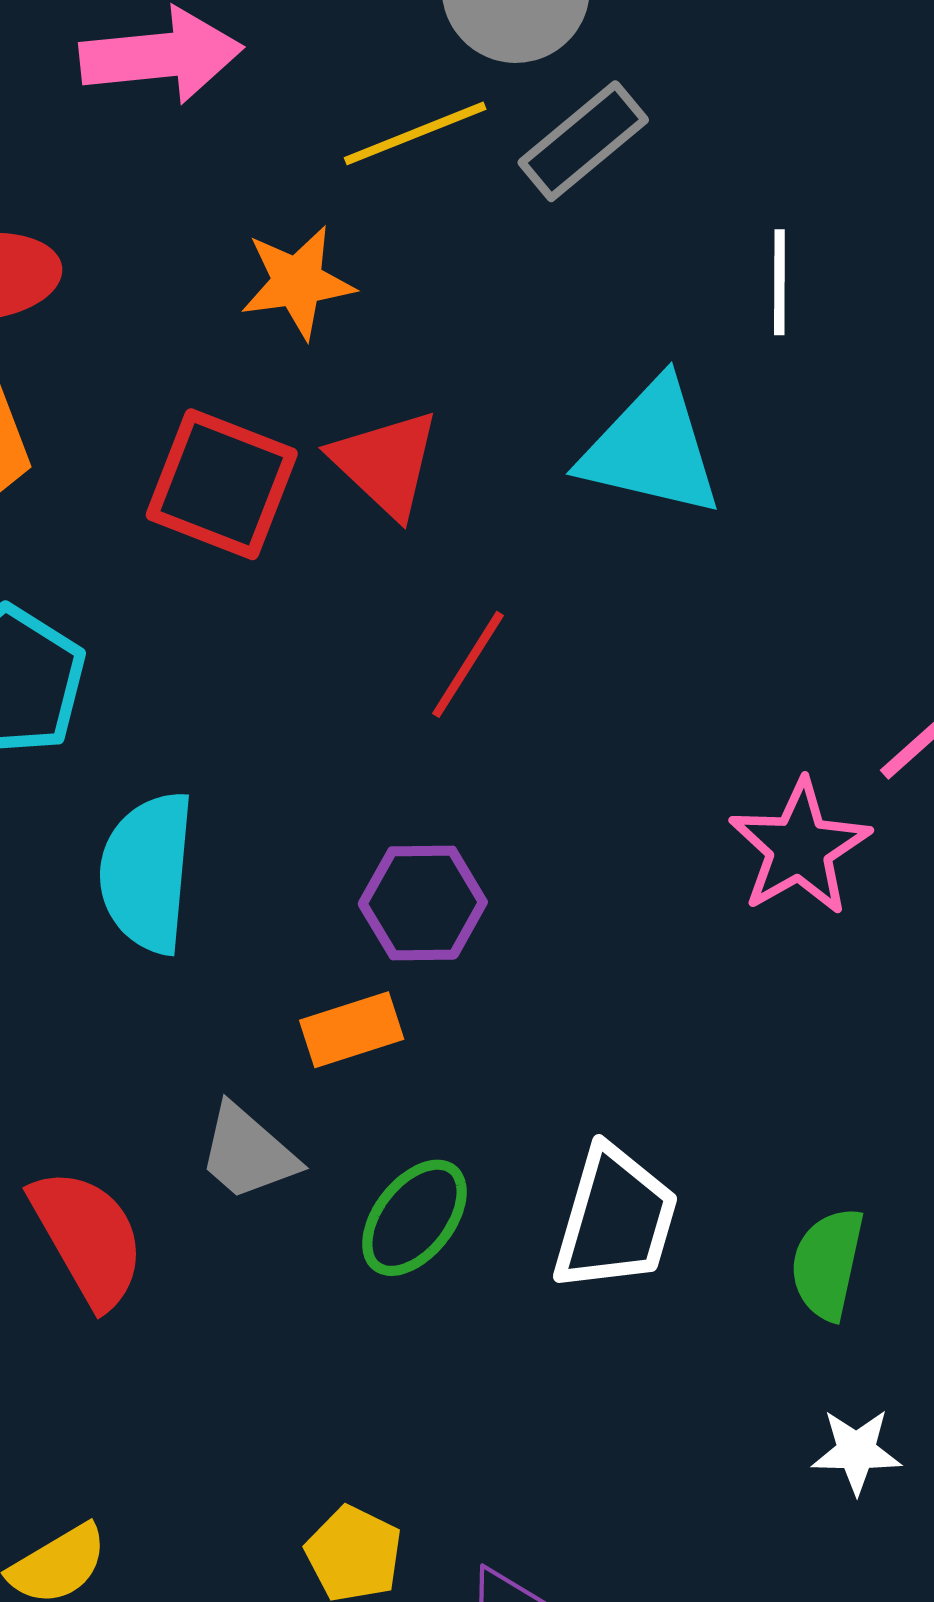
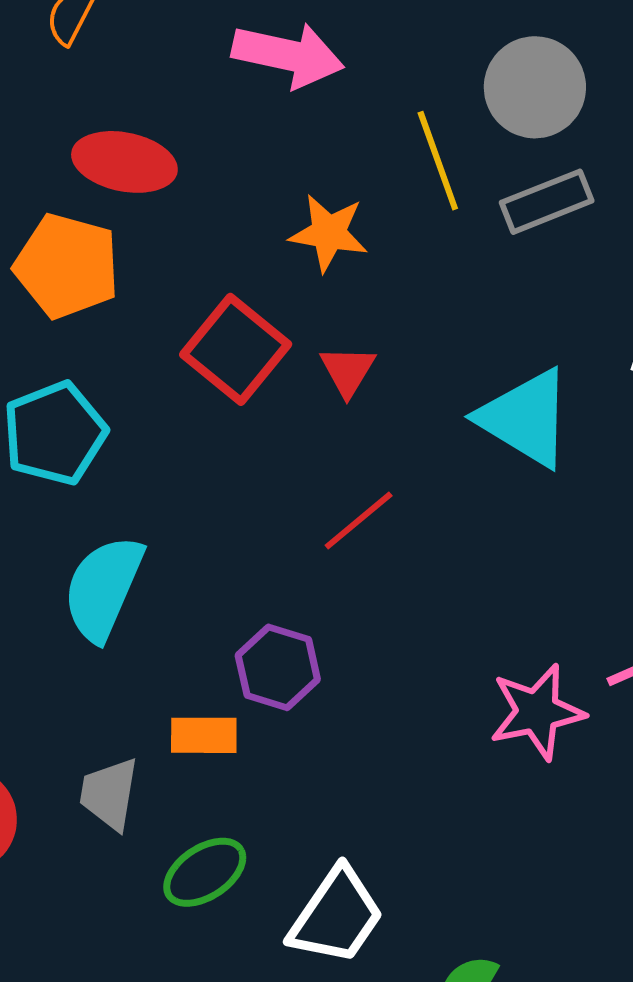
yellow line: (415, 133) -> (438, 161), turned 74
red triangle: (386, 463) -> (348, 371), size x0.7
gray trapezoid: (248, 1153) -> (109, 794), turned 40

